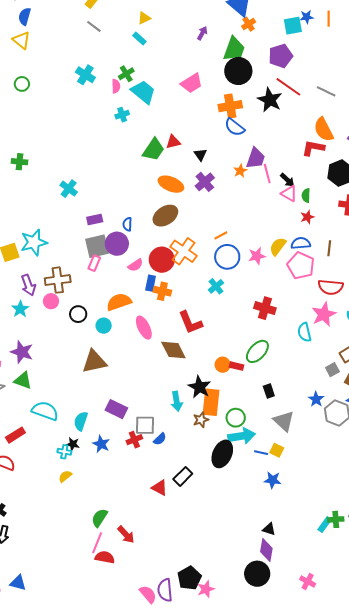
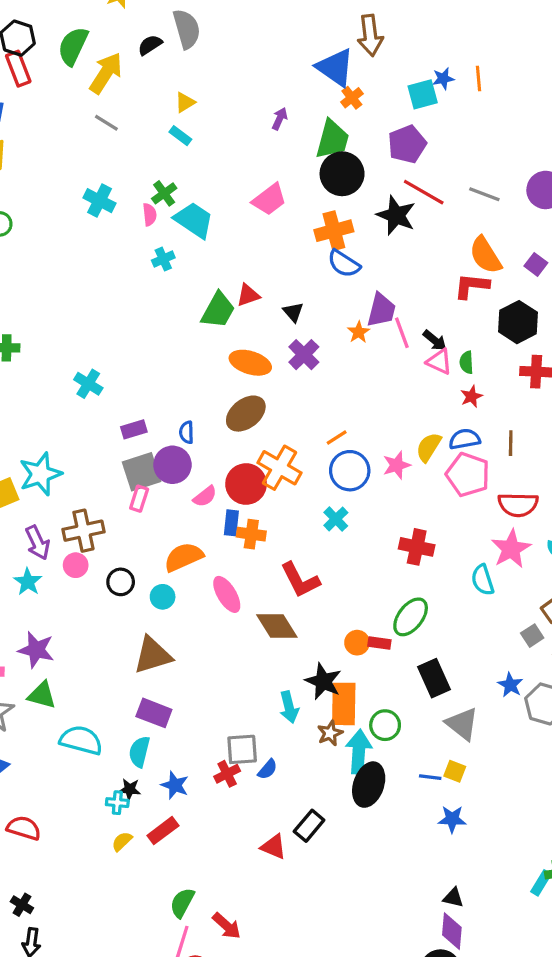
black rectangle: (269, 391) -> (434, 678), size x1.6
purple rectangle: (116, 409) -> (154, 713), moved
red rectangle: (15, 435) -> (163, 831), moved
cyan arrow: (242, 436) -> (359, 752), moved, turned -72

